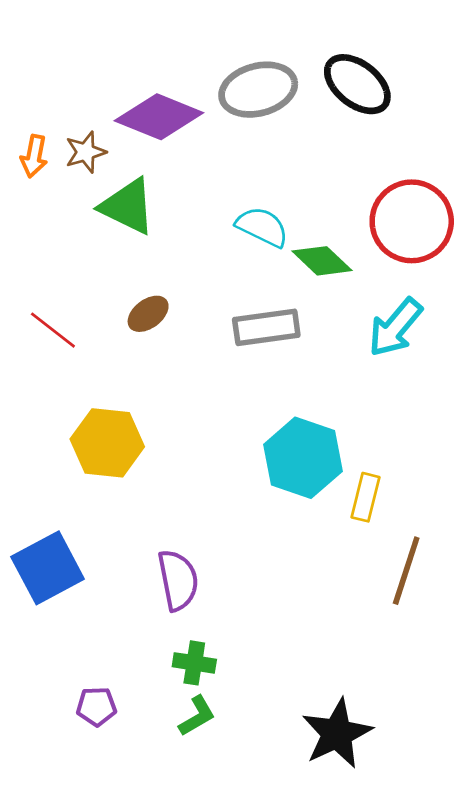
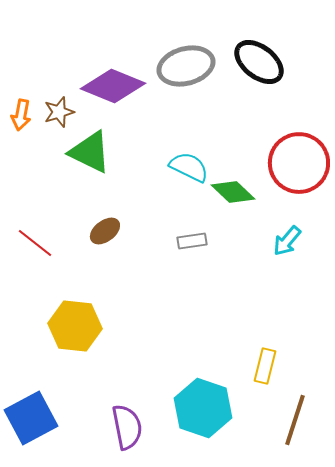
gray rectangle: (266, 327) -> (192, 241), size x0.6
cyan arrow: (395, 327) -> (287, 241), size x0.7
cyan hexagon: (303, 458) -> (203, 408), moved

